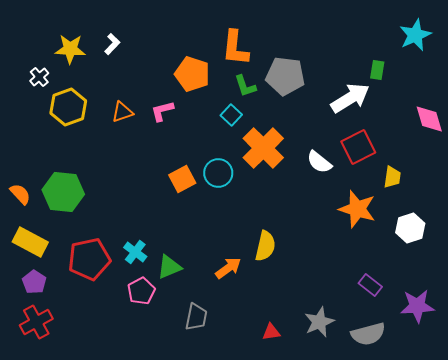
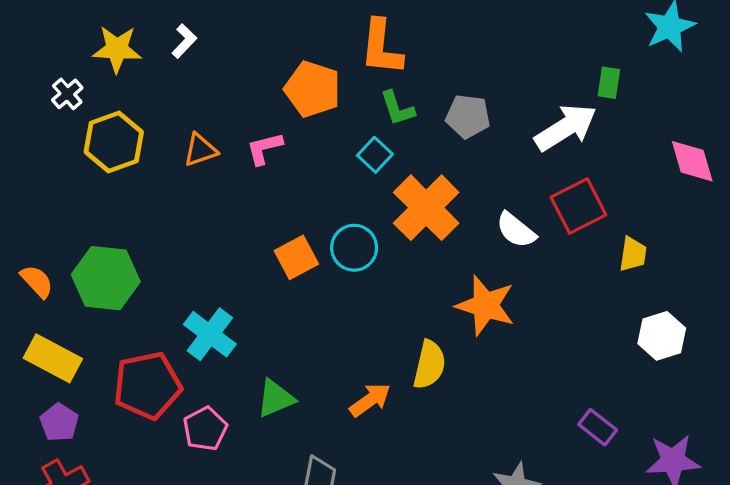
gray pentagon: (285, 76) -> (468, 116), moved, size x0.7
orange star: (357, 209) -> (485, 305), moved
cyan cross: (135, 252) -> (210, 334), moved, size x1.4
pink pentagon: (141, 291) -> (205, 429), moved

